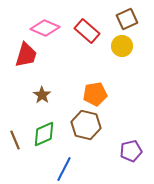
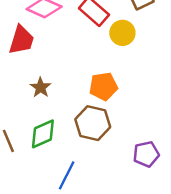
yellow circle: (122, 46) -> (122, 33), moved

